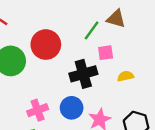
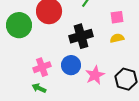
pink square: (106, 53) -> (117, 17), moved

